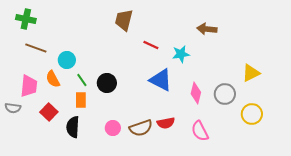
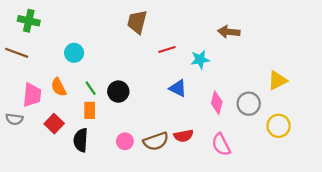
red line: (151, 45) -> (167, 50), turned -42
brown line: (36, 48) -> (17, 53), moved
cyan circle: (67, 60) -> (74, 53), moved
blue triangle: (161, 80) -> (178, 88), size x0.7

